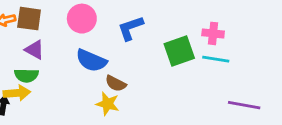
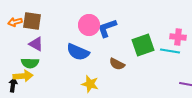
pink circle: (82, 19) -> (89, 25), moved
pink cross: (213, 33) -> (178, 37), moved
brown semicircle: (116, 83) -> (117, 64), moved

